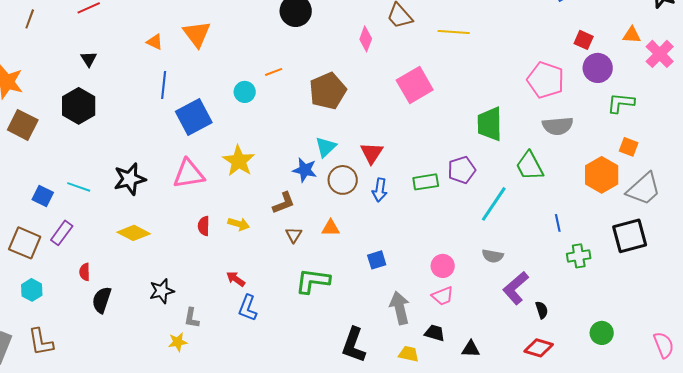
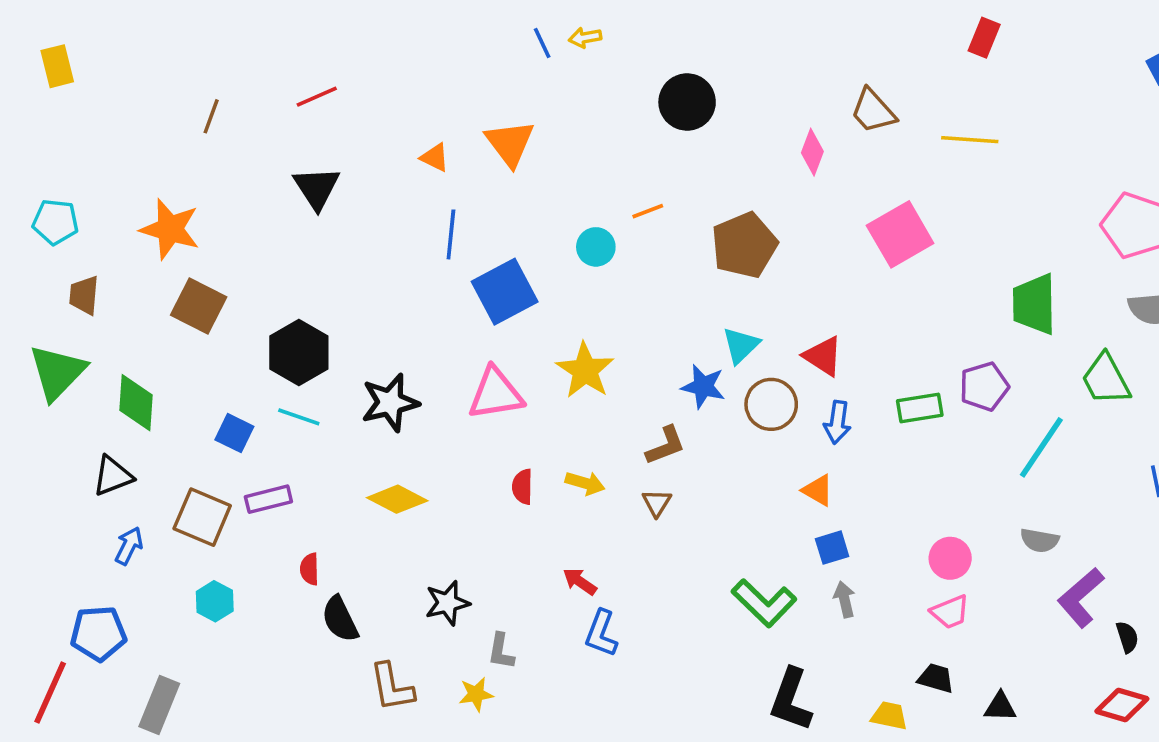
black triangle: (89, 59) -> (317, 188), size x1.6
black hexagon: (79, 106) -> (299, 352), moved
red triangle: (372, 153) -> (823, 356), turned -30
orange triangle: (331, 228) -> (818, 490), moved, turned 30
purple rectangle: (62, 233) -> (268, 499), turned 40
brown triangle: (294, 235) -> (657, 503), moved
green L-shape: (313, 281) -> (764, 603), moved, turned -144
black semicircle: (102, 300) -> (340, 619), turned -44
gray arrow: (400, 308) -> (845, 599), moved, size x0.6
brown L-shape: (41, 342) -> (392, 687), moved

